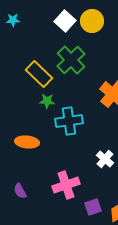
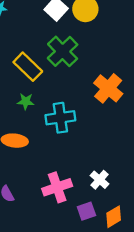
green star: (47, 101) -> (26, 101), moved
white cross: (105, 159) -> (100, 180), moved

